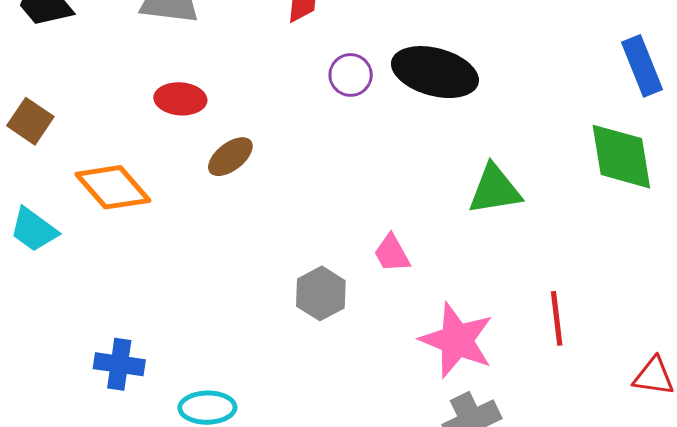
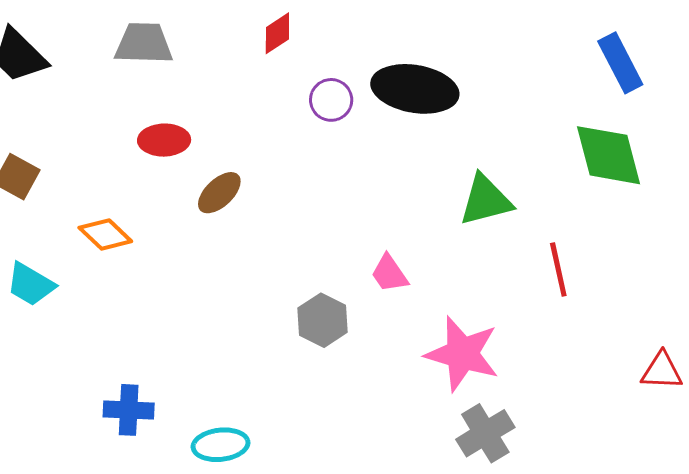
orange diamond: (113, 187) -> (105, 234), size x0.7
red line: (557, 318) -> (558, 269), moved

